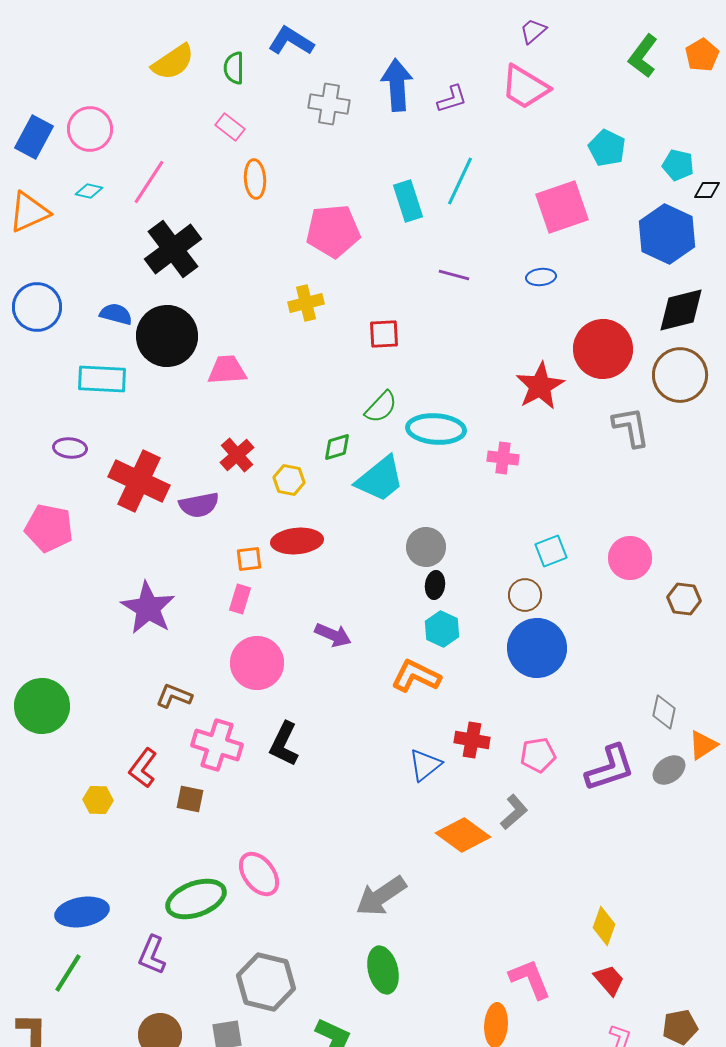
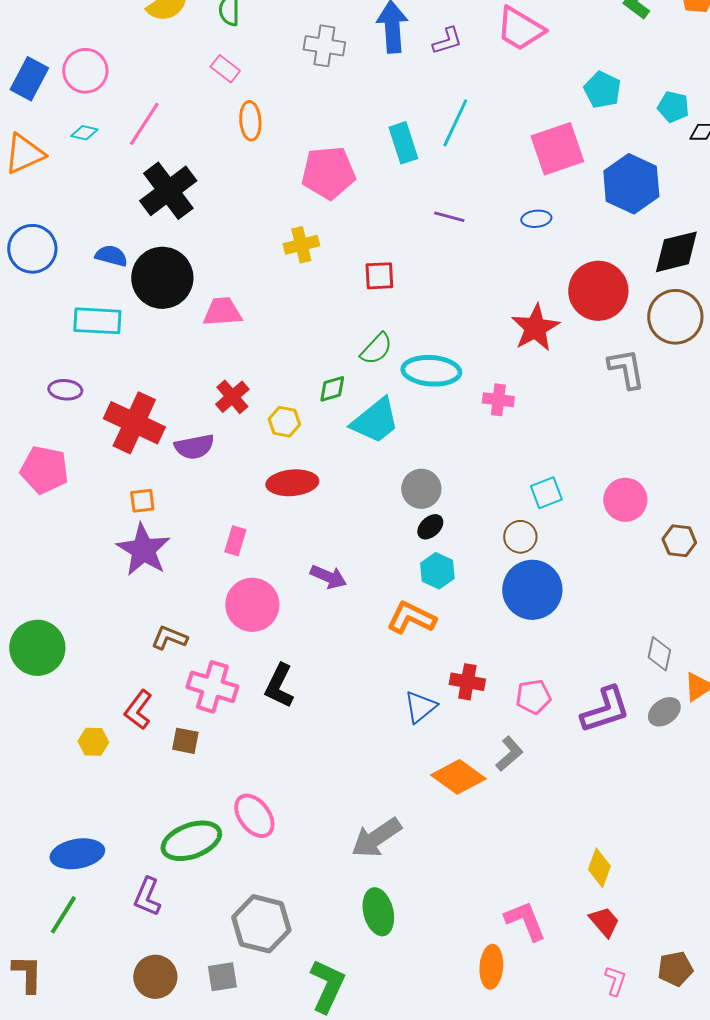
blue hexagon: (667, 234) -> (631, 184), moved
orange square: (249, 559) -> (142, 501), moved
black ellipse: (435, 585) -> (430, 527), turned 40

